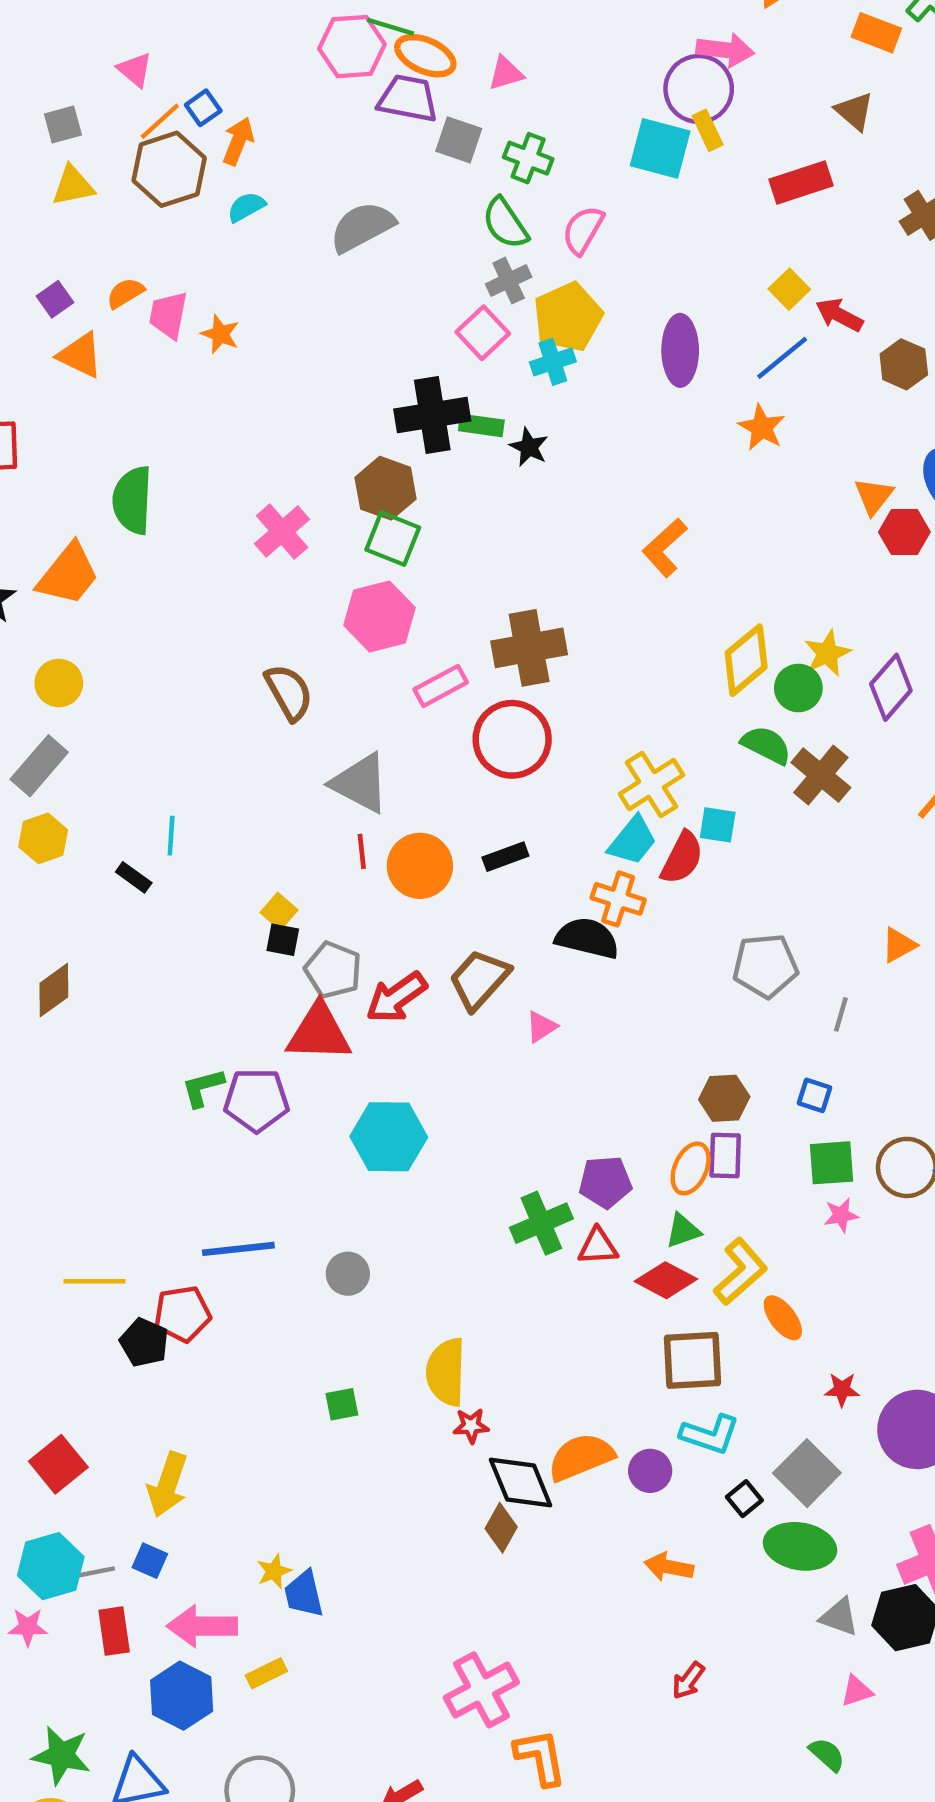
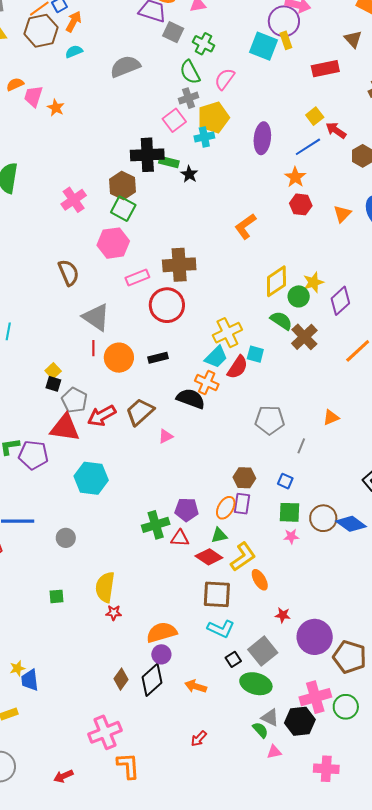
red hexagon: (904, 532) -> (301, 204), moved
purple circle: (650, 1471) -> (161, 654), moved
black diamond: (521, 1483) -> (152, 680), moved, turned 64
brown diamond: (501, 1528) -> (121, 679), moved
green semicircle: (827, 1754) -> (260, 730), moved

